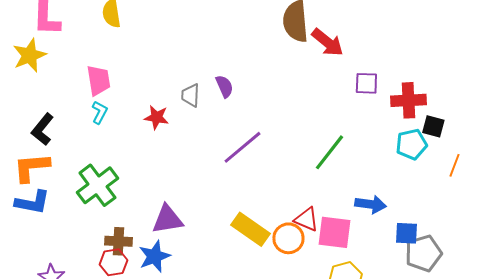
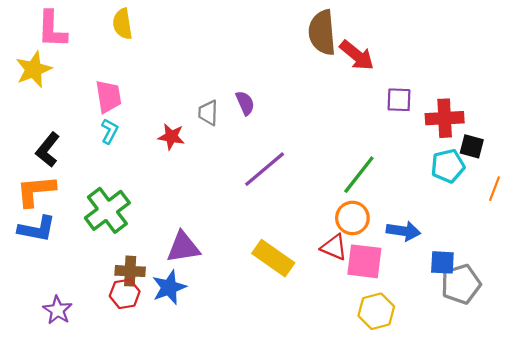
orange circle: (288, 238) -> (352, 218), moved

